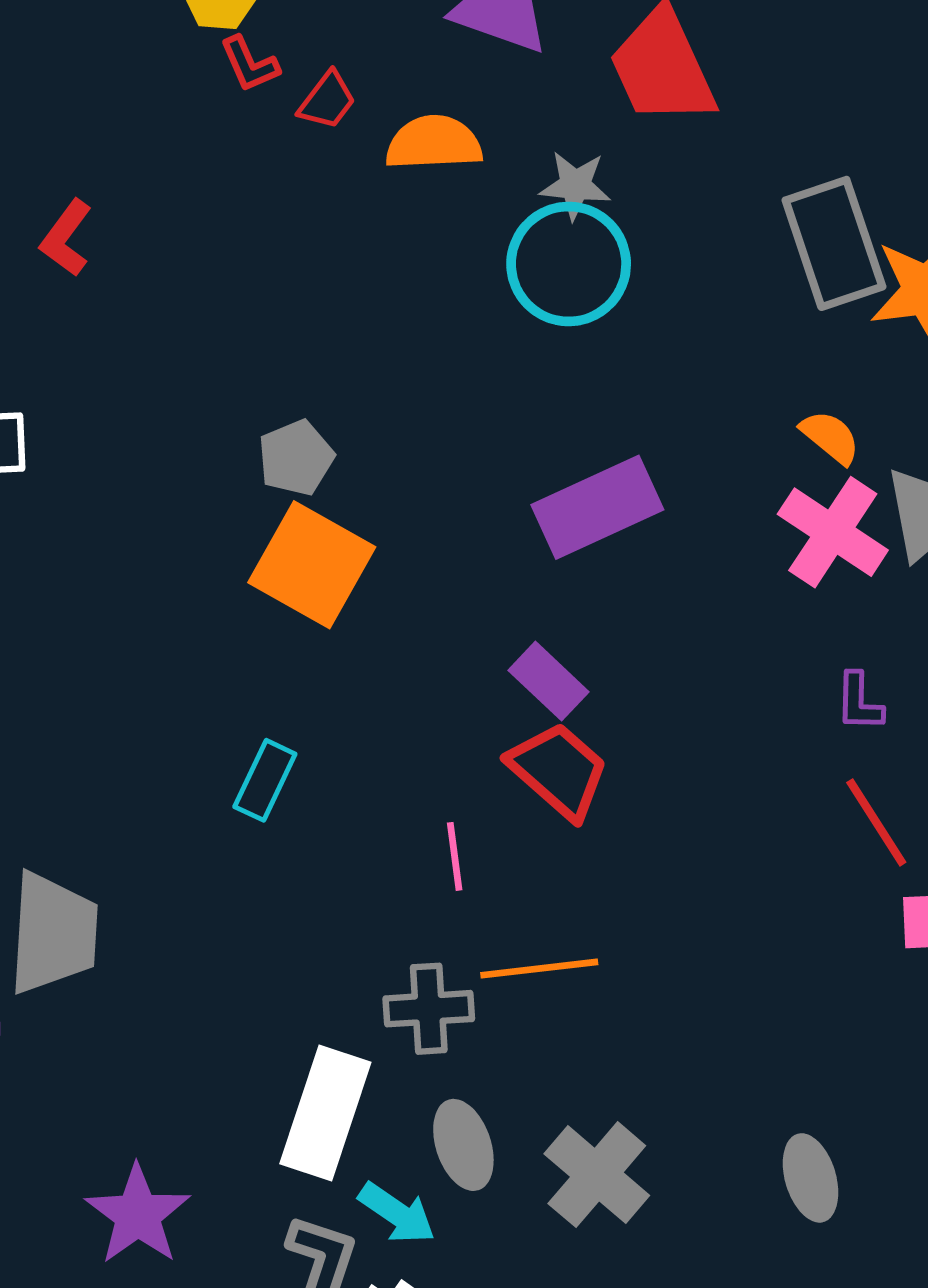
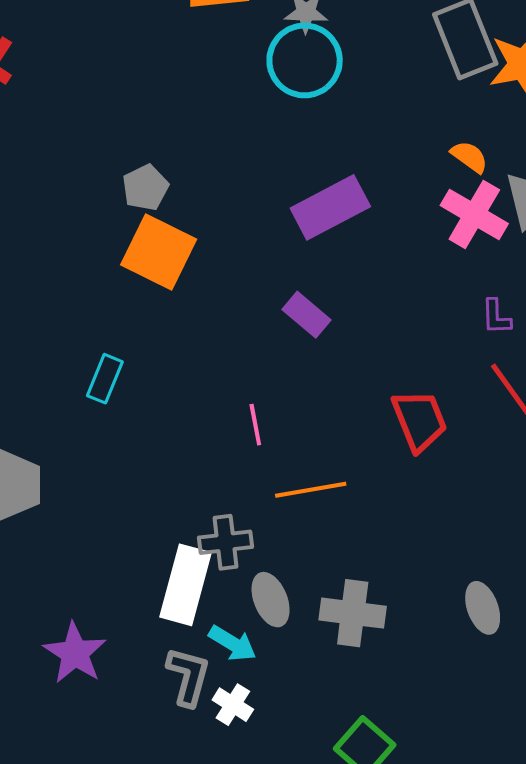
red trapezoid: (559, 771) -> (419, 420), moved, turned 30
cyan rectangle: (265, 780) -> (105, 379), moved
gray cross: (429, 1009) -> (226, 542), moved
gray cross: (597, 1175) -> (353, 613), turned -30

